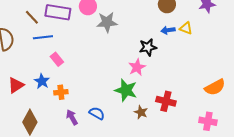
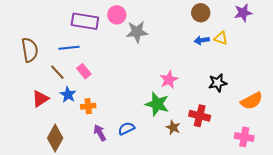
brown line: (32, 17) -> (57, 72), moved
black star: (148, 47) -> (218, 83), moved
blue semicircle: (97, 113) -> (126, 128), turned -56

